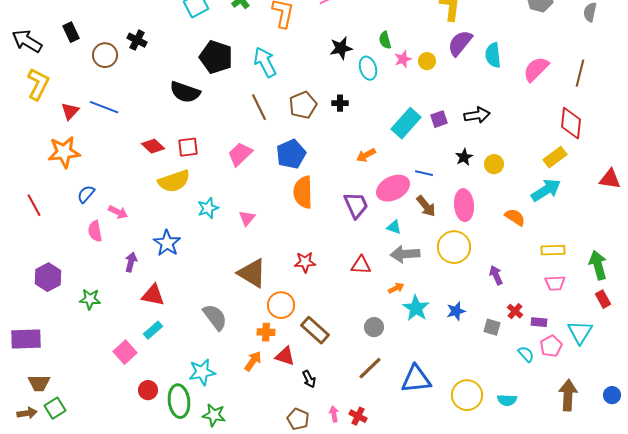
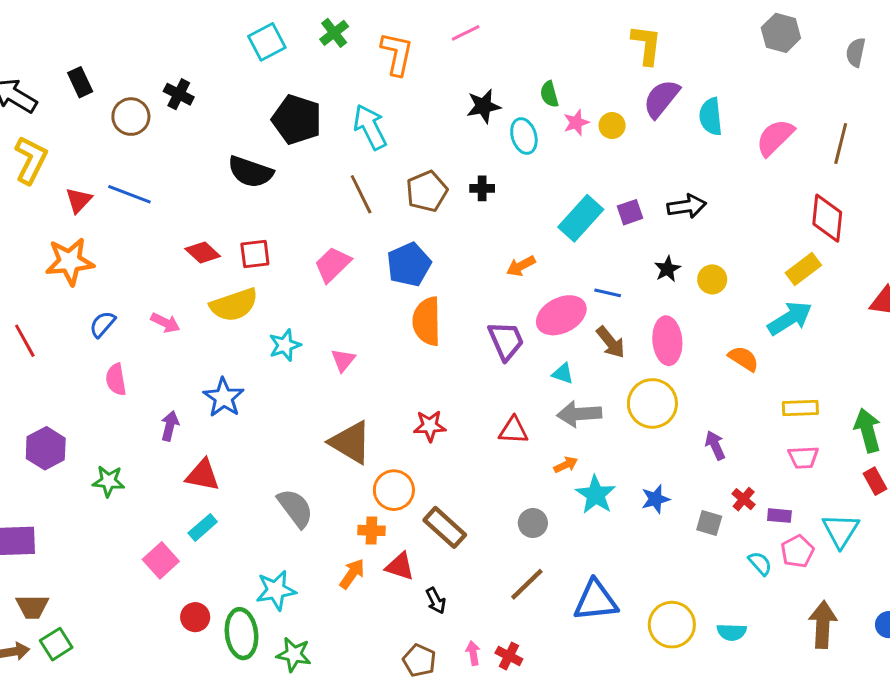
pink arrow: (118, 212) -> (165, 323), moved

